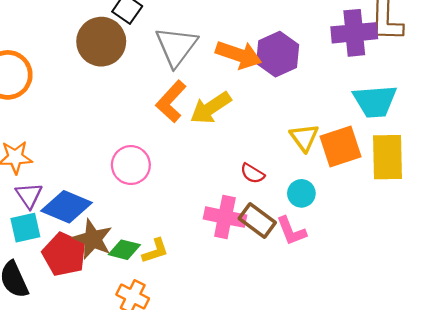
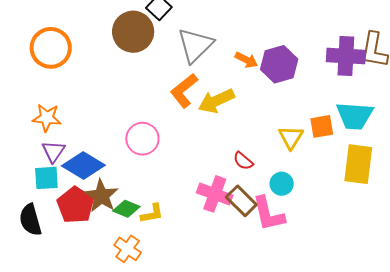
orange arrow: (239, 55) -> (246, 60), size x0.6
orange square: (340, 147) -> (322, 126), moved, size x0.7
pink L-shape: (291, 231) -> (268, 214), size x1.4

